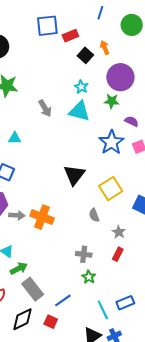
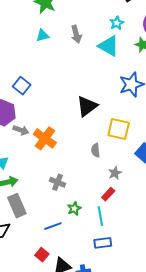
cyan triangle: (15, 138) -> (43, 35), moved, turned -32
yellow square: (111, 189) -> (119, 129), turned 30
gray cross: (84, 254) -> (58, 182), moved
blue line: (63, 300) -> (53, 226), moved
cyan line: (103, 310) -> (100, 216), moved
red square: (51, 322) -> (42, 255), moved

